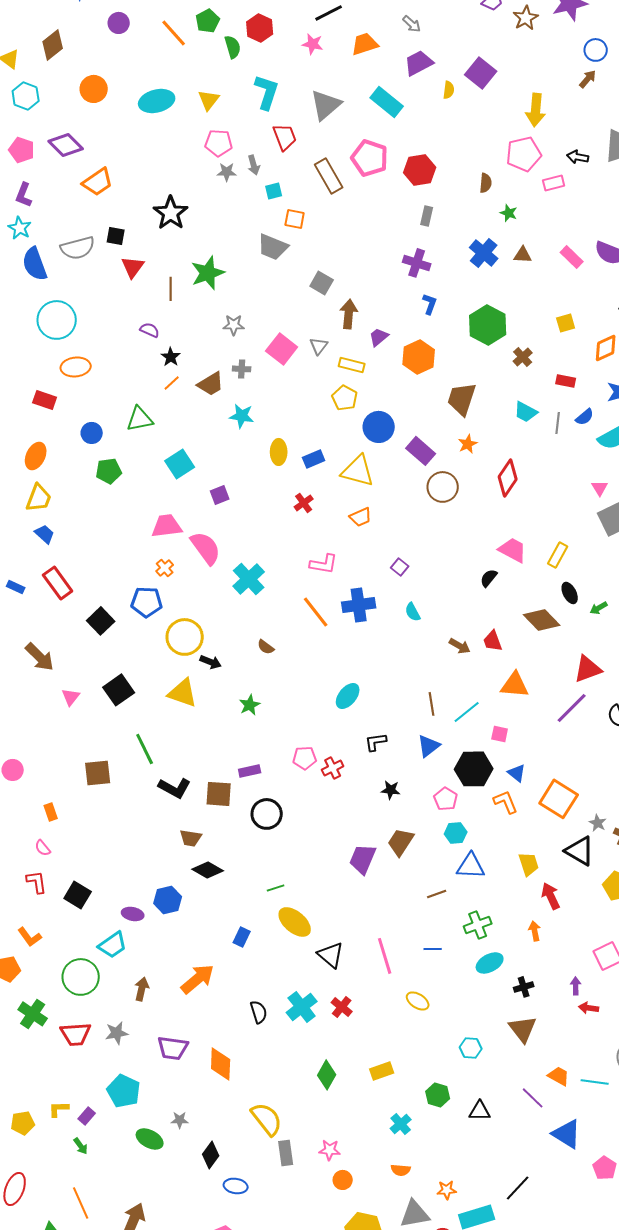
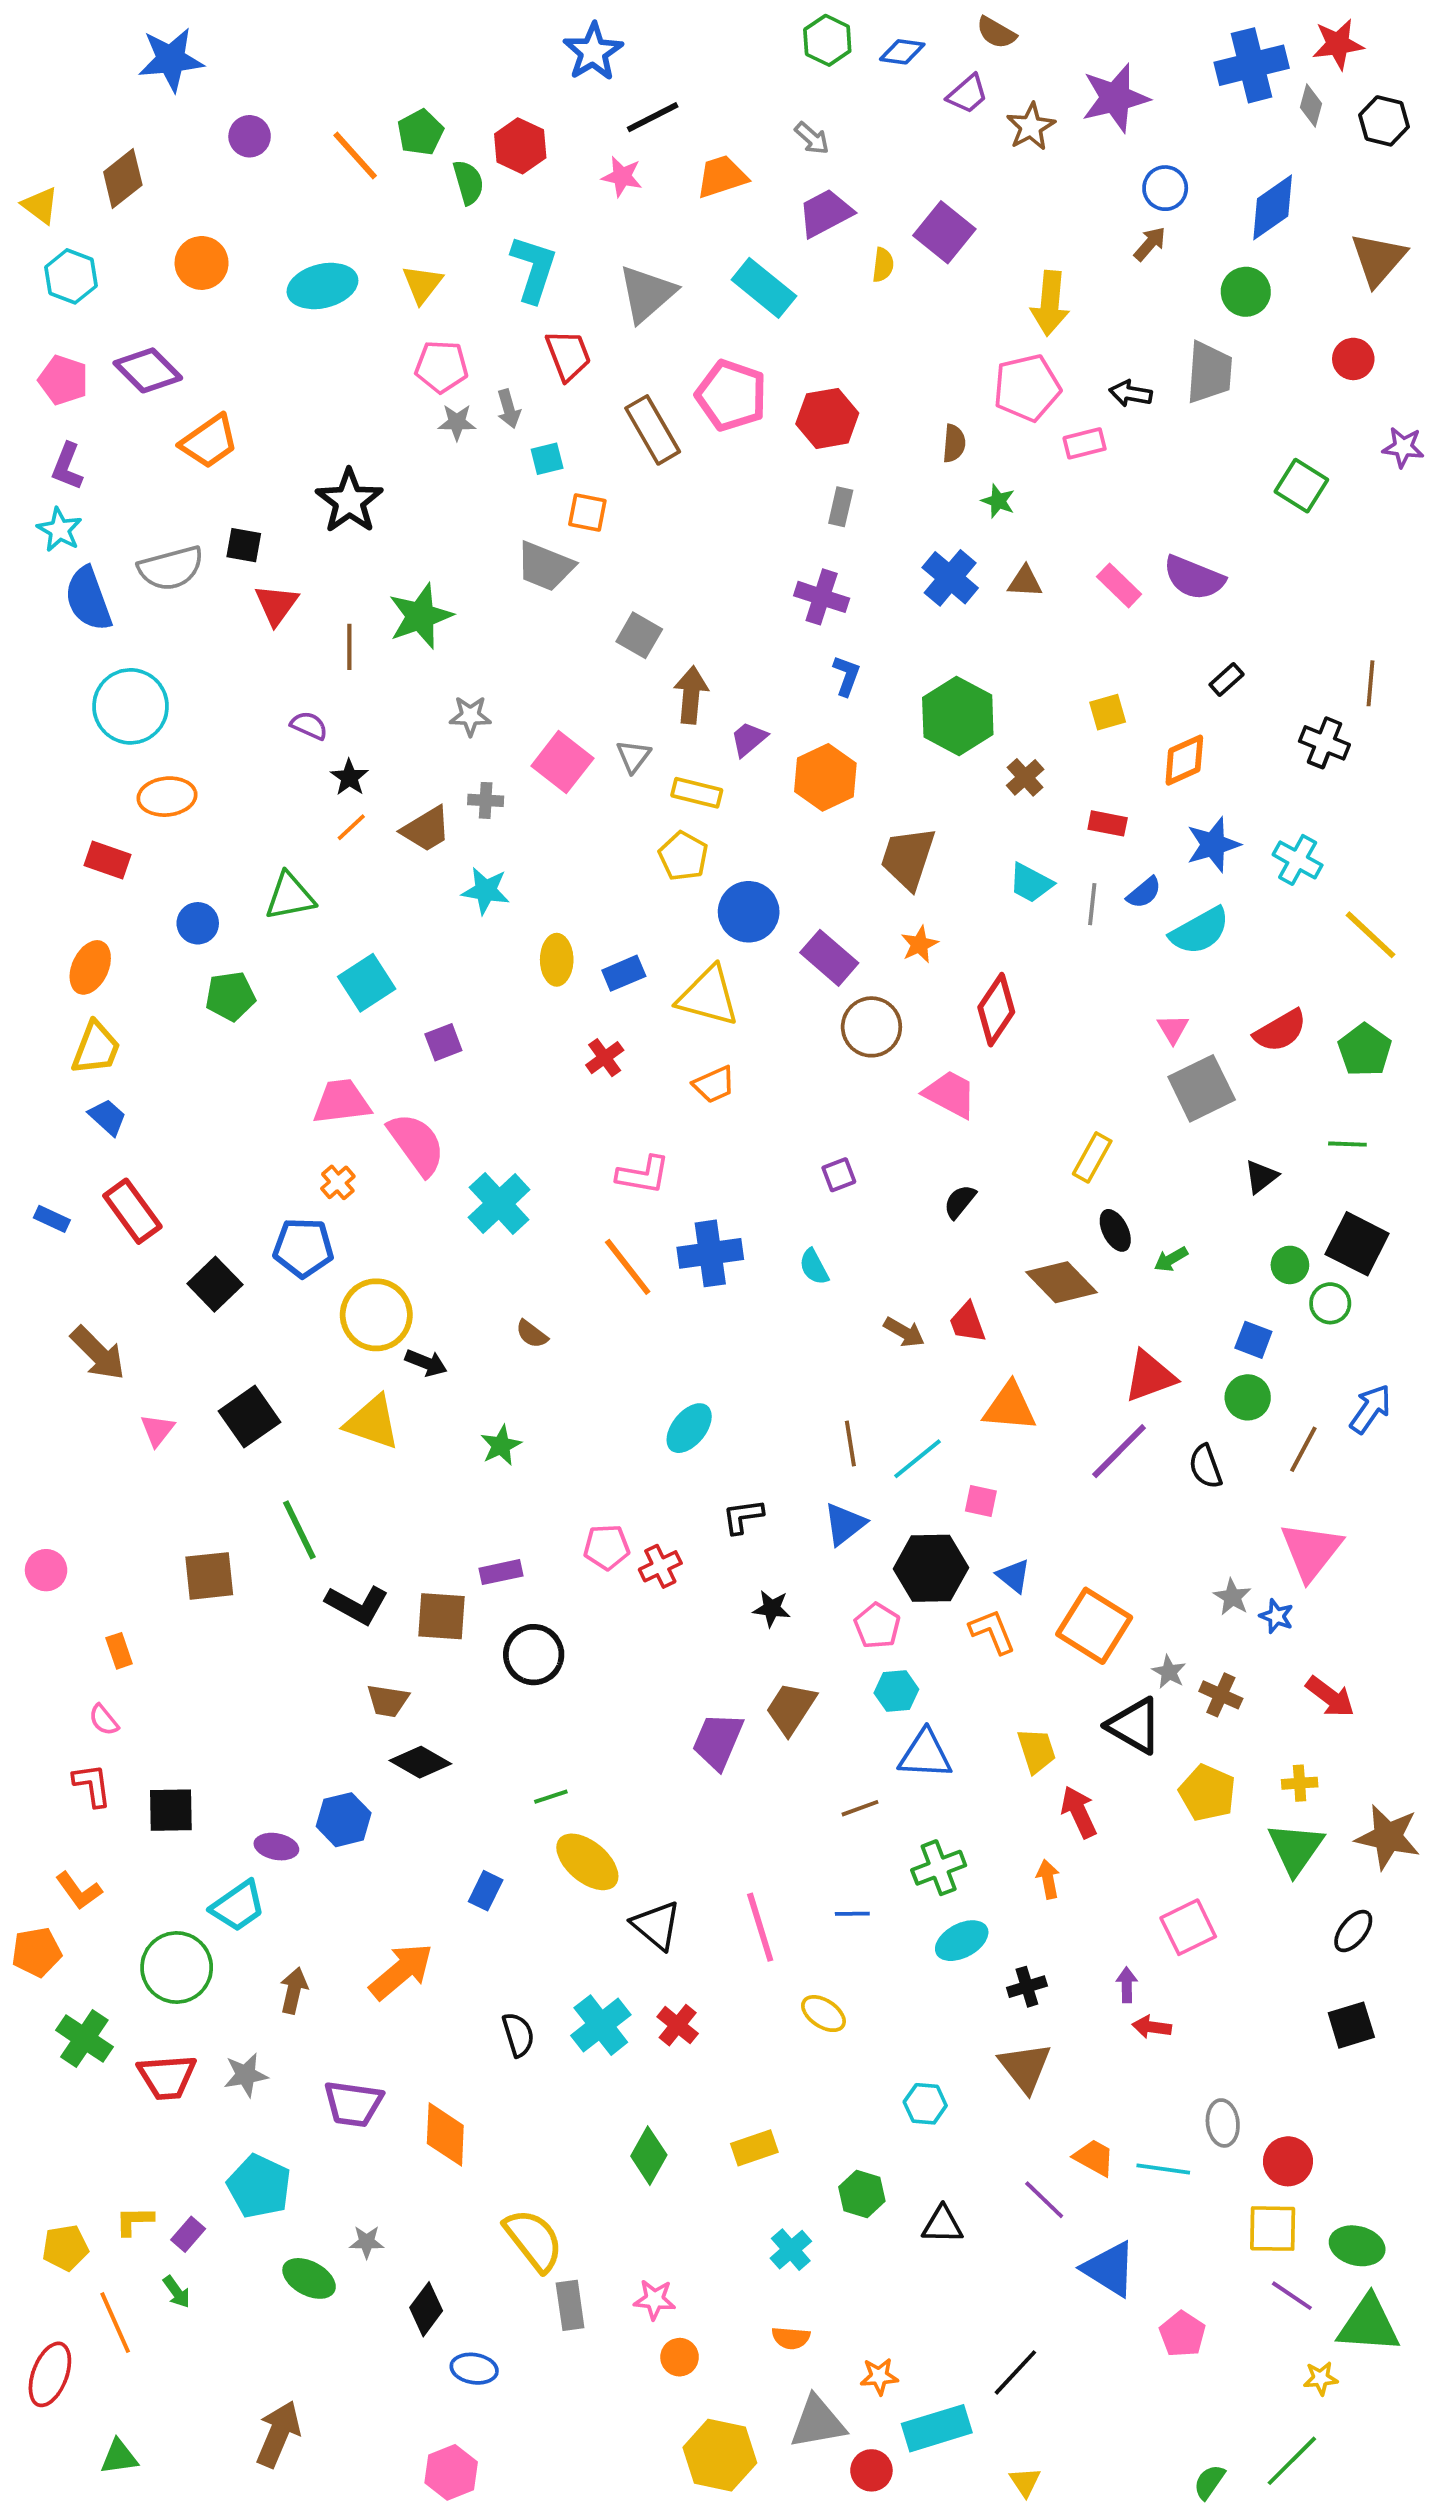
pink trapezoid: (513, 550) -> (950, 1094), moved
purple square: (400, 567) -> (839, 1175), moved, turned 30
black square: (78, 895) -> (171, 1810), turned -32
orange line: (81, 1203) -> (115, 2323), moved

